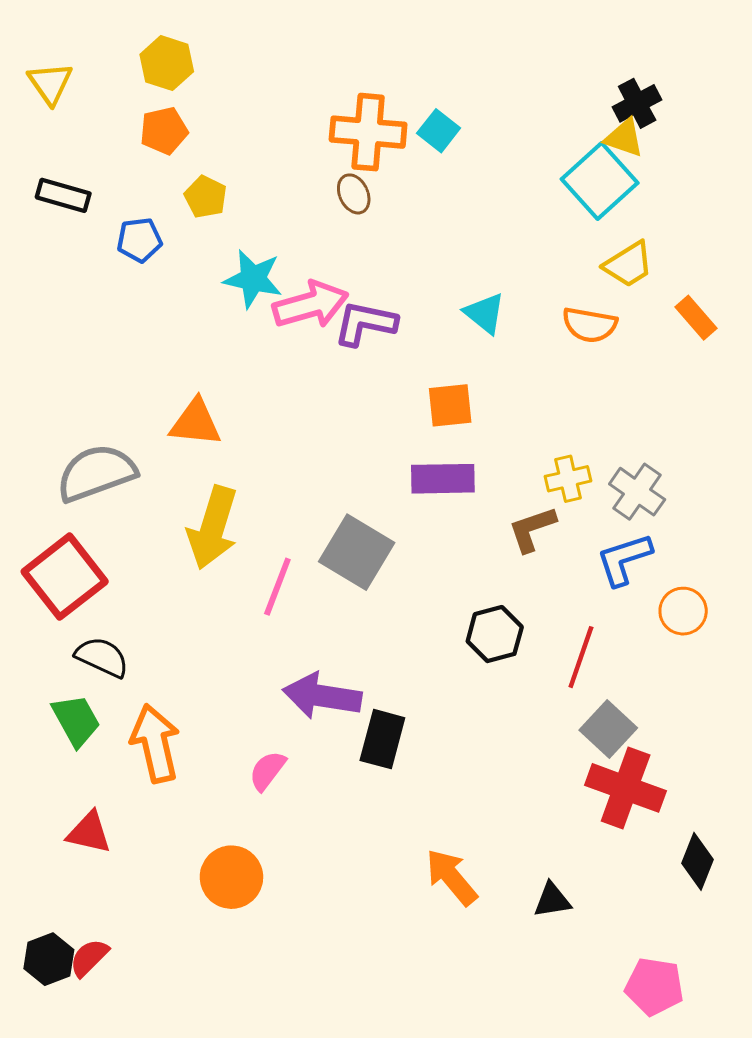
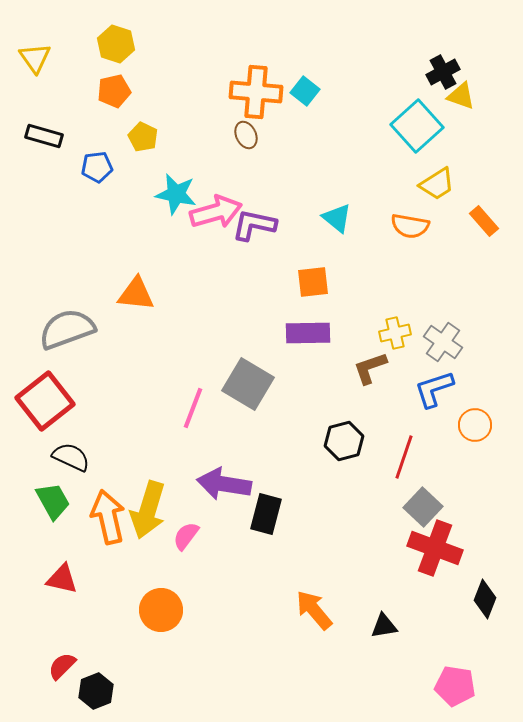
yellow triangle: (624, 138) -> (461, 96), moved
yellow arrow: (213, 528) -> (148, 510), moved
black hexagon: (49, 959) -> (96, 691), moved

